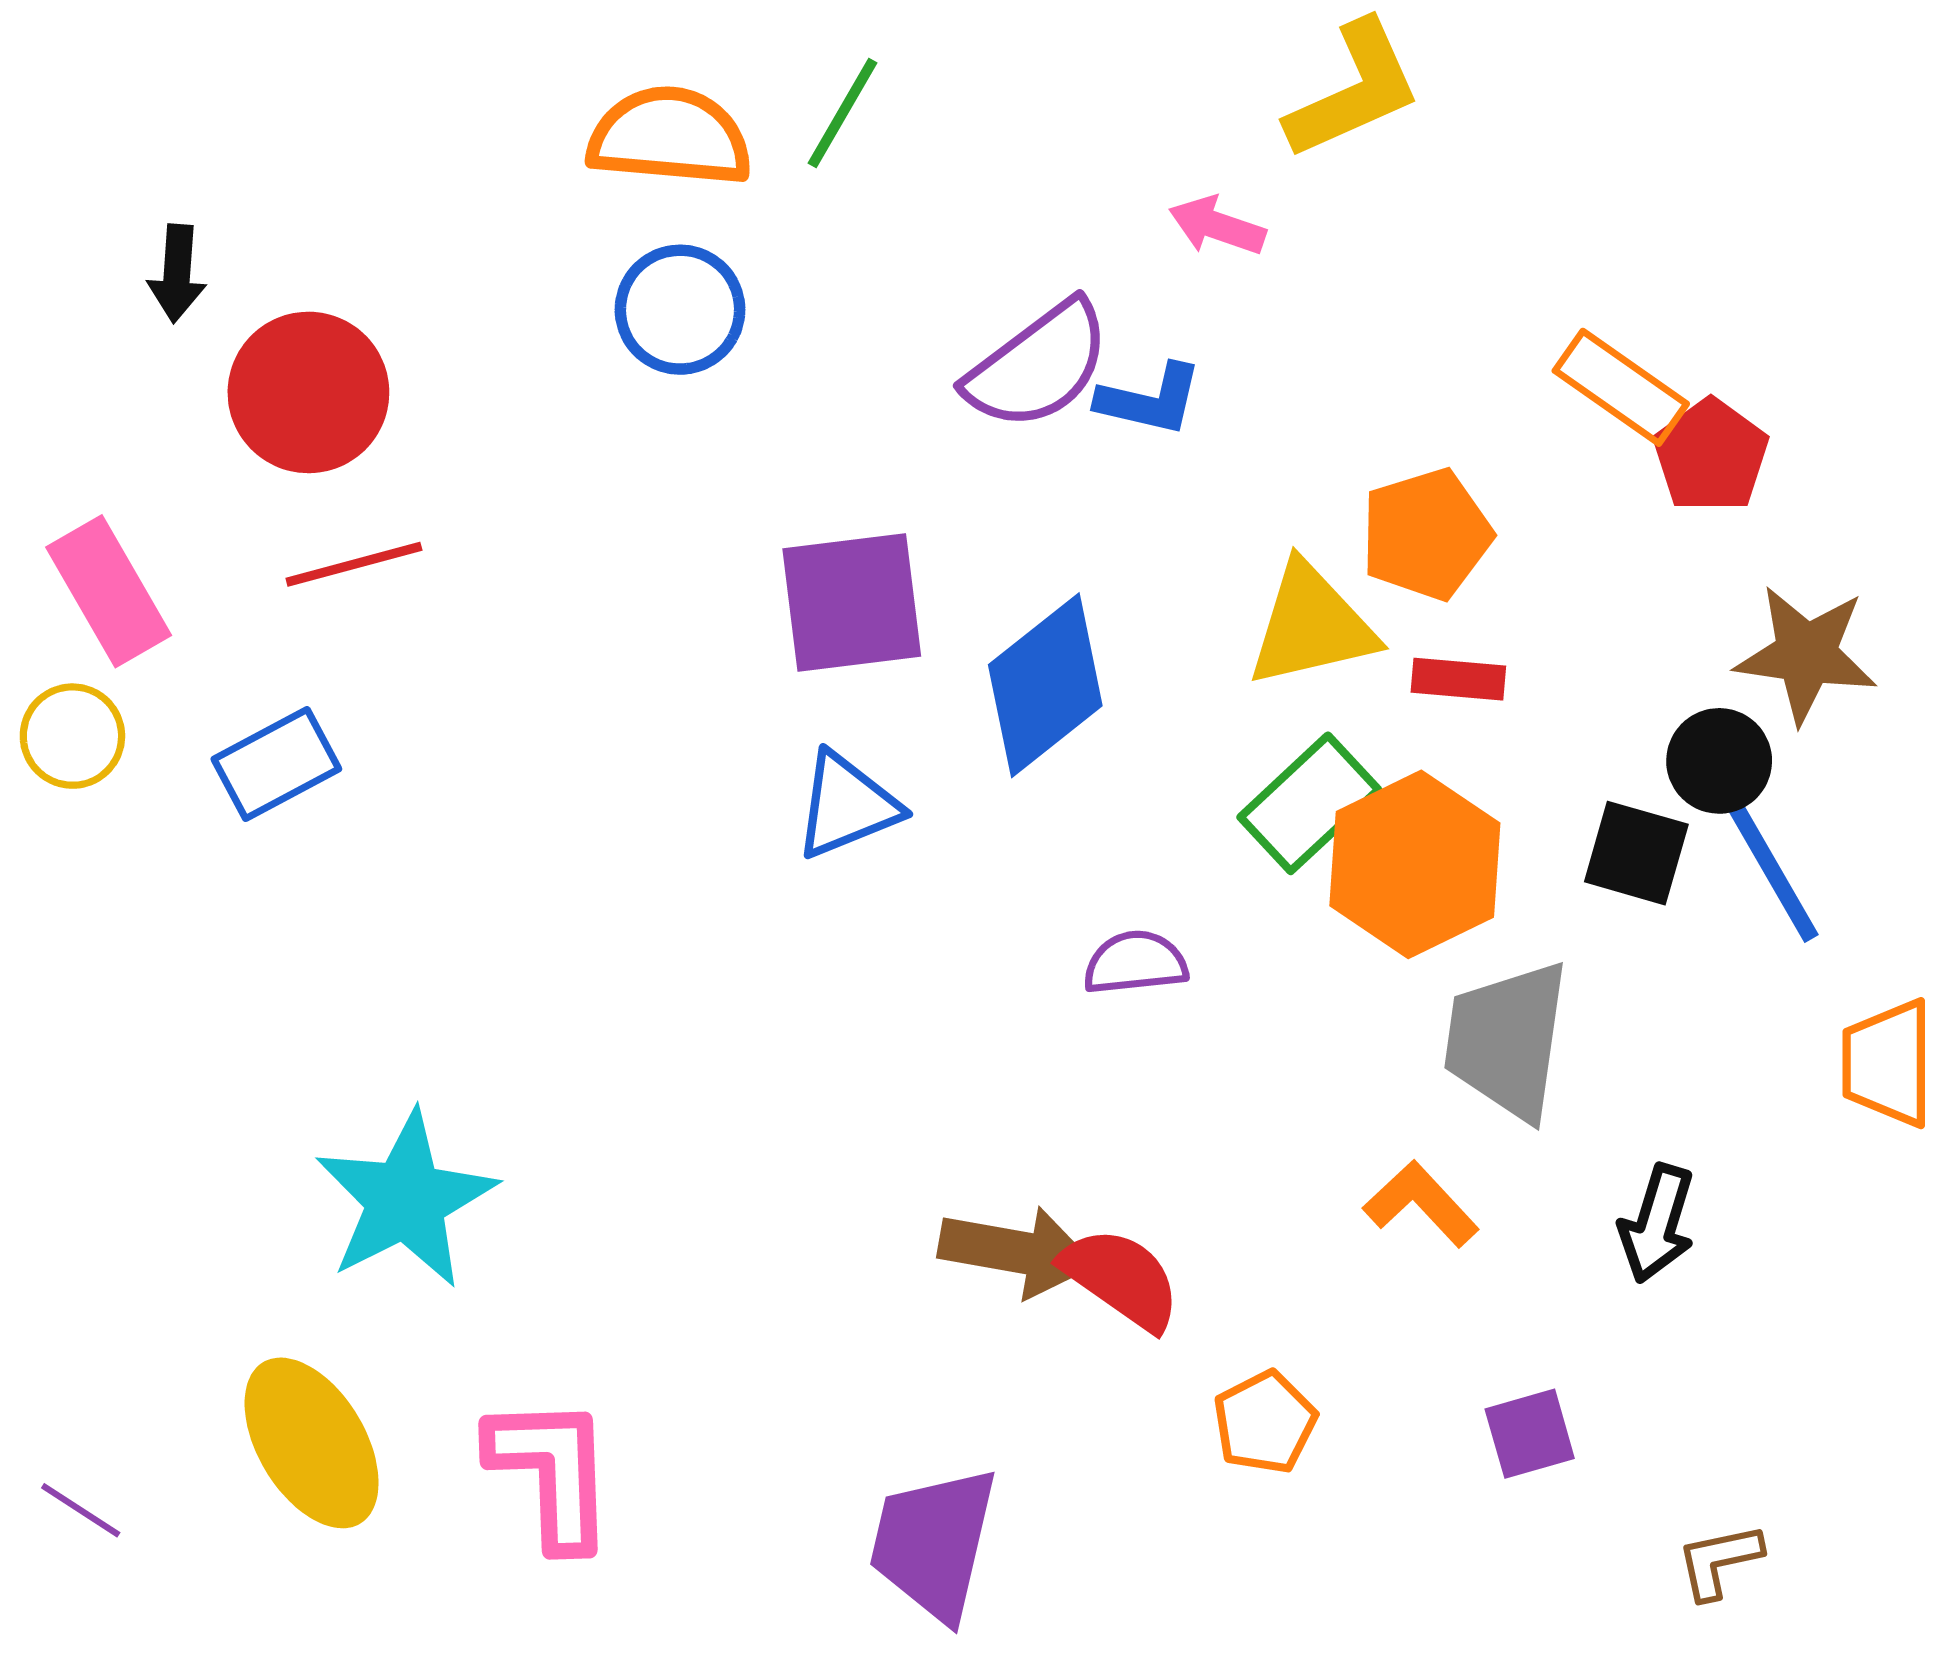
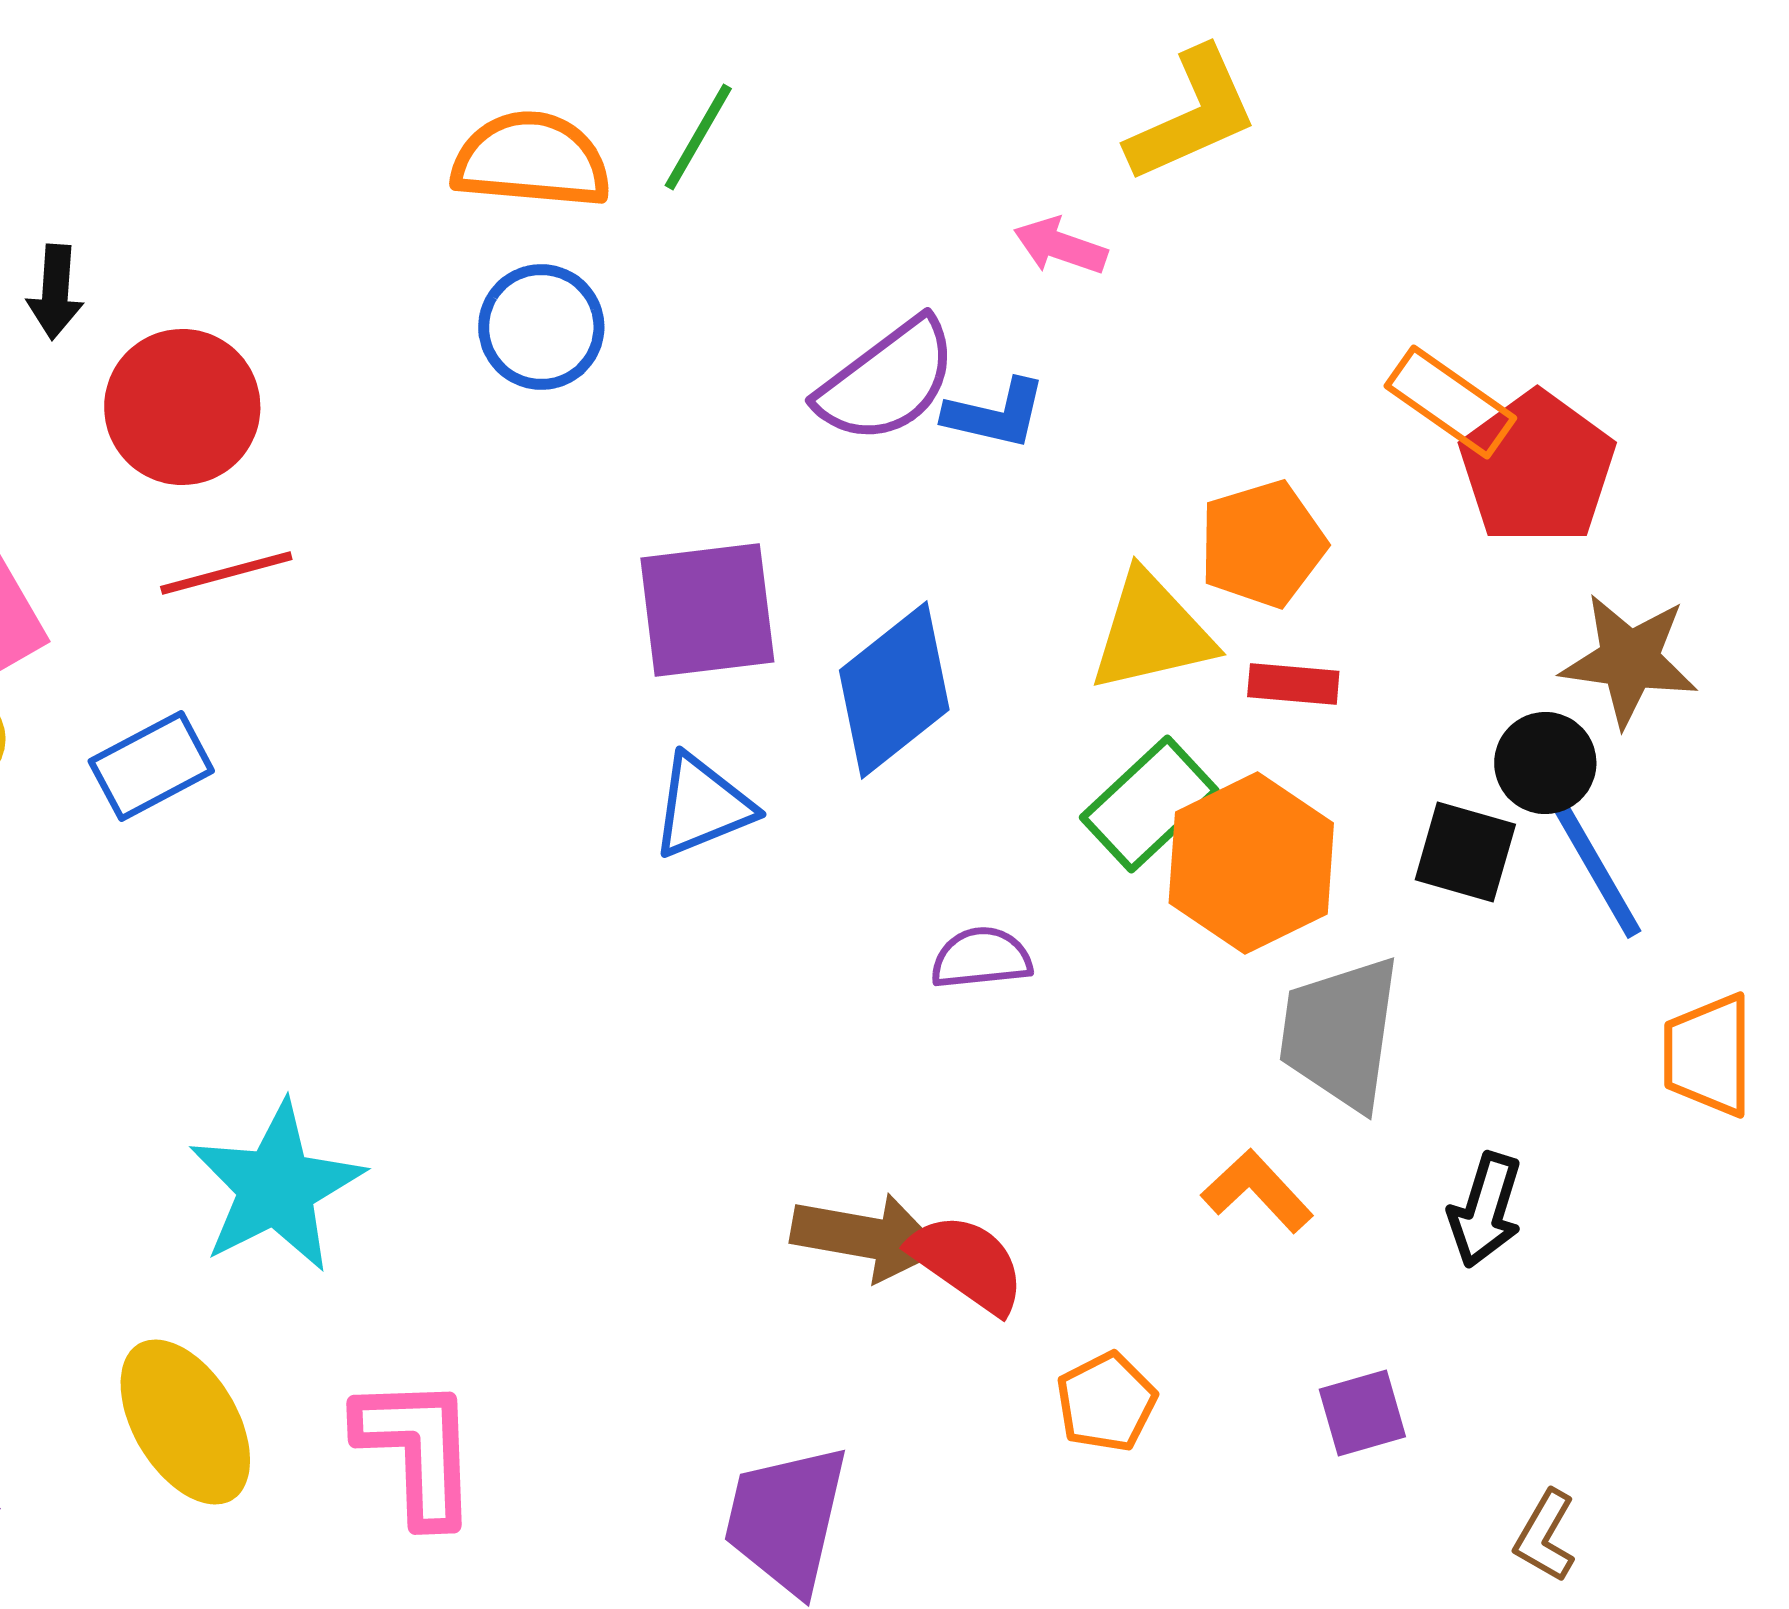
red pentagon: (1711, 456) -> (1537, 468), size x1.4
brown L-shape: (1719, 1561) -> (1545, 1536), turned -48

